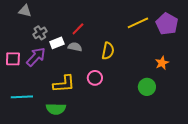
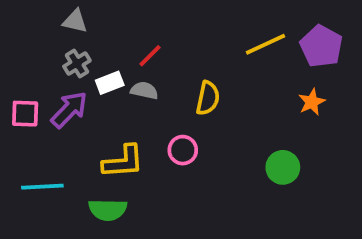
gray triangle: (25, 11) -> (75, 21), moved
orange star: (162, 63) -> (312, 102), moved

